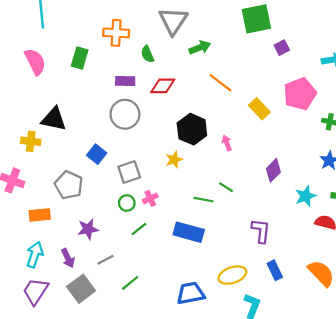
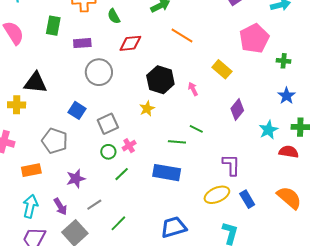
purple rectangle: (125, 81) -> (82, 43), moved
yellow rectangle: (259, 109) -> (222, 69), moved
yellow ellipse: (232, 275) -> (217, 195), moved

